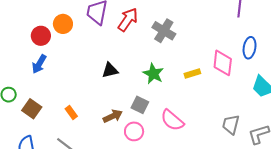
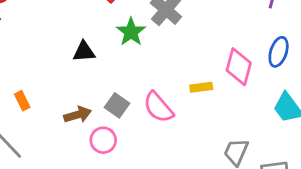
yellow rectangle: (192, 73) -> (201, 87), moved
green star: (153, 74) -> (131, 32), moved
pink semicircle: (172, 120) -> (158, 107), moved

